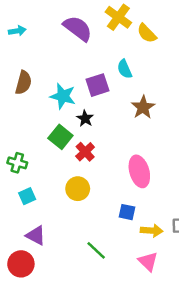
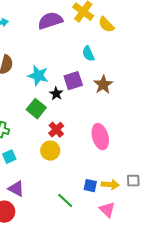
purple semicircle: (78, 28) -> (50, 21), turned -55
purple square: (97, 85) -> (73, 81), moved
red cross: (85, 152) -> (56, 130), moved
blue square: (127, 212) -> (90, 186), moved

